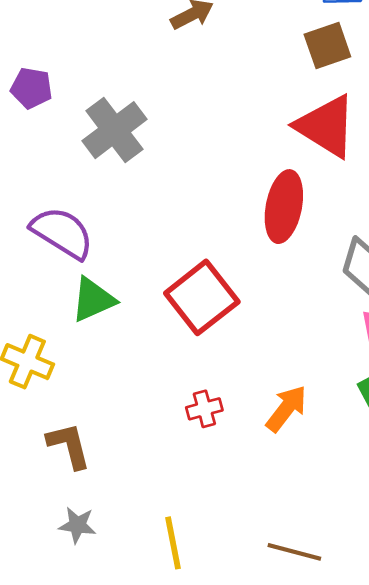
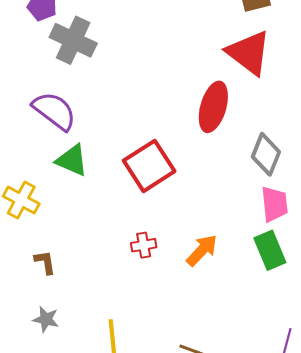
gray cross: (114, 130) -> (73, 40), moved, turned -33
green triangle: (93, 300) -> (72, 160), turned 42
brown L-shape: (69, 446) -> (45, 262), size x0.7

